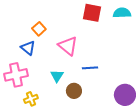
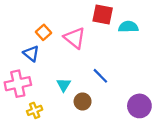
cyan semicircle: (122, 13) -> (128, 27), moved
pink triangle: (68, 46) -> (75, 38), moved
blue line: (90, 68) -> (100, 76), turned 49

